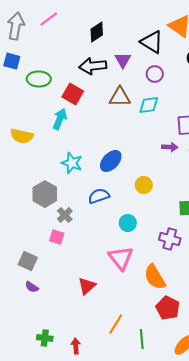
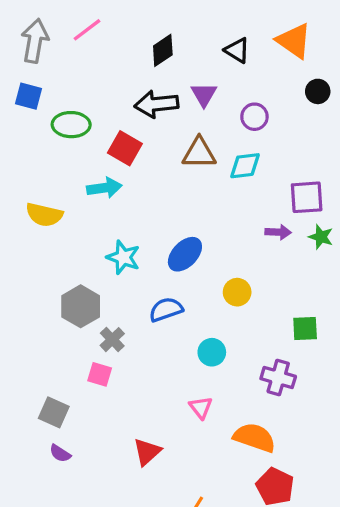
black triangle: (152, 42) -> (237, 50), moved, size x0.7
cyan arrow: (60, 119) -> (104, 188), turned 60
pink triangle: (121, 258) -> (201, 408), size x0.6
orange semicircle: (155, 277) -> (254, 438), turned 140

